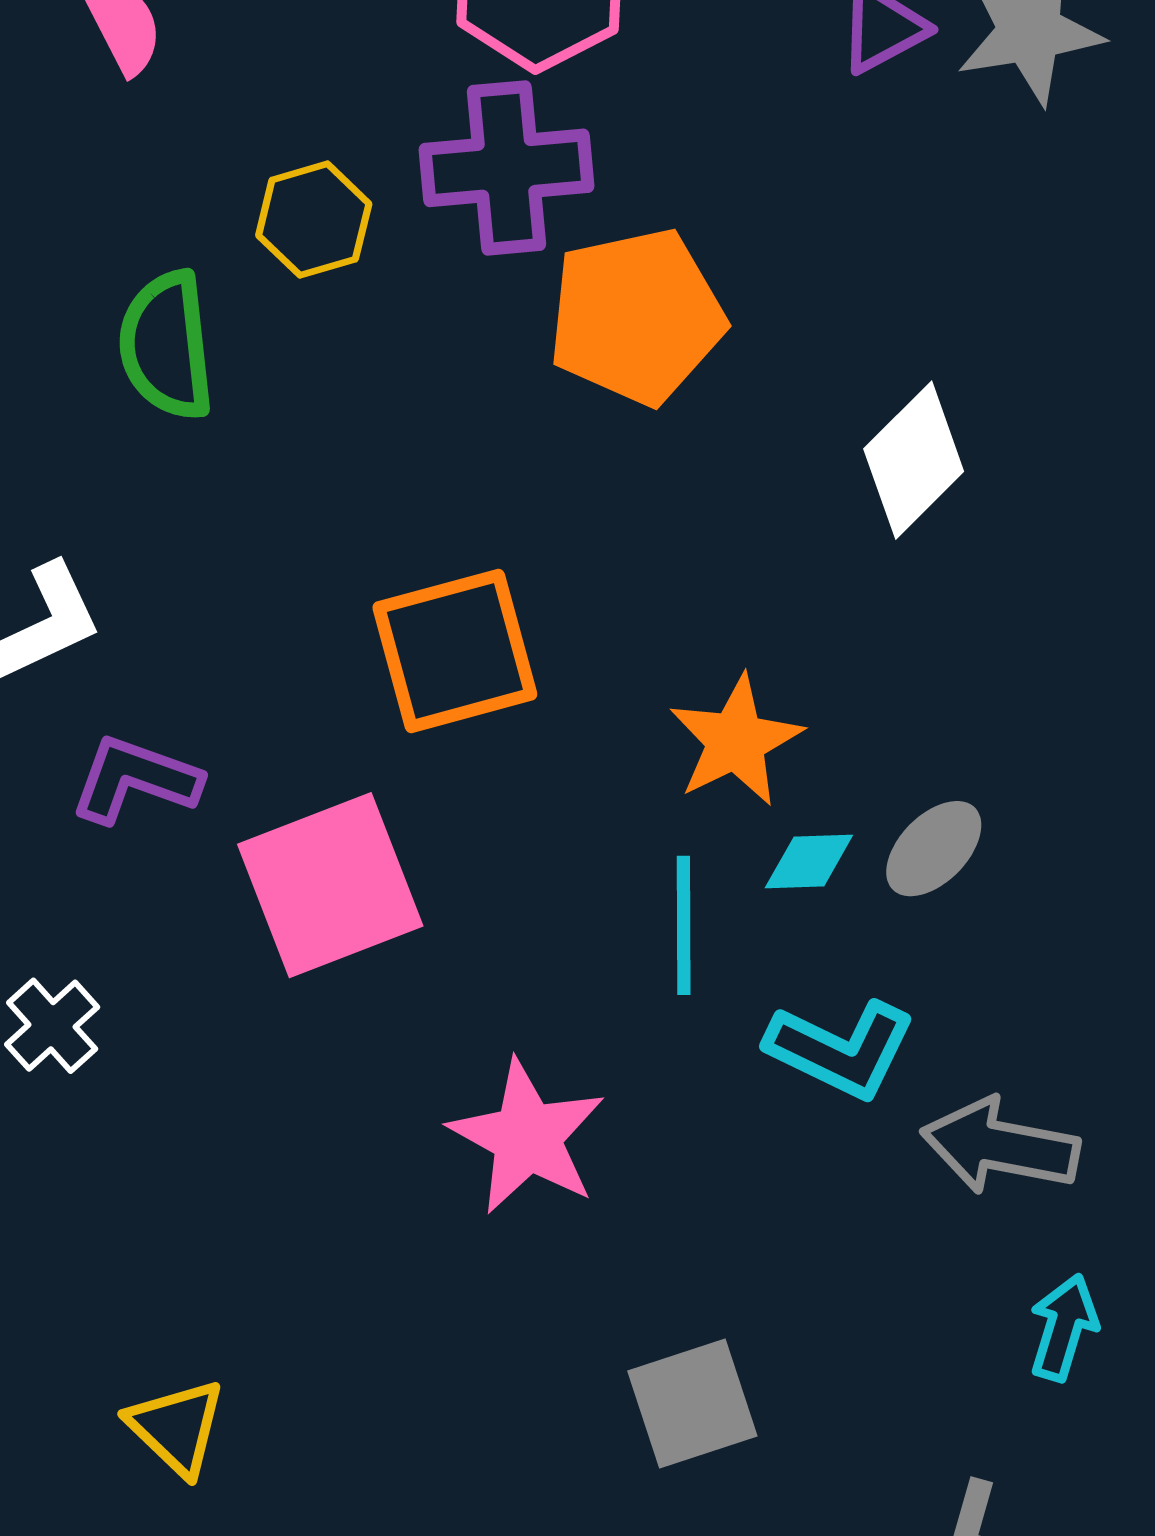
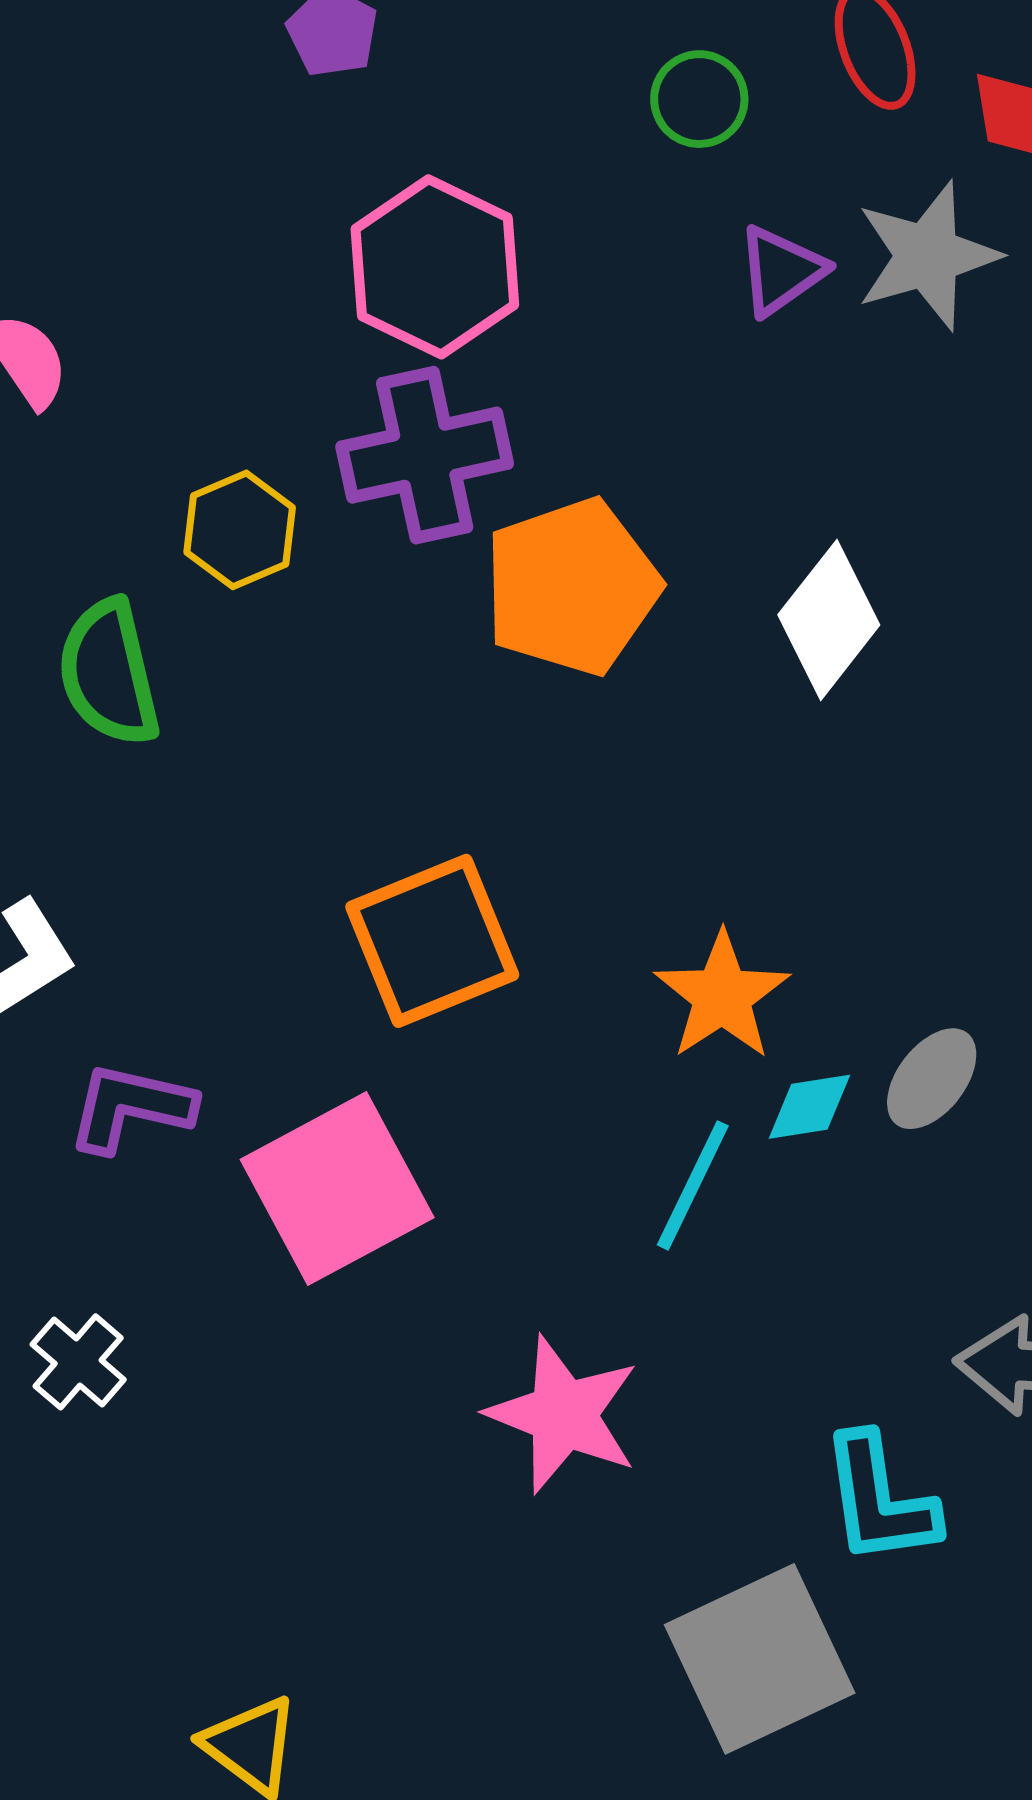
white diamond: (914, 460) -> (829, 620), moved
cyan line: (684, 925) -> (693, 1185), turned 33
cyan L-shape: (841, 1049) -> (879, 1500), moved, turned 63
gray square: (692, 1403) -> (760, 1659), size x1.4

